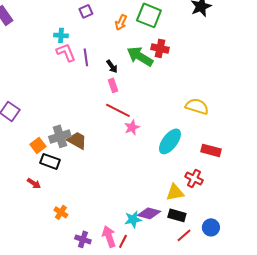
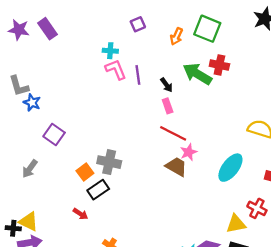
gray cross: (60, 136) -> (109, 162), turned 30
brown trapezoid: (77, 140) -> (176, 166), moved
black rectangle: (50, 161) -> (98, 190), turned -54

